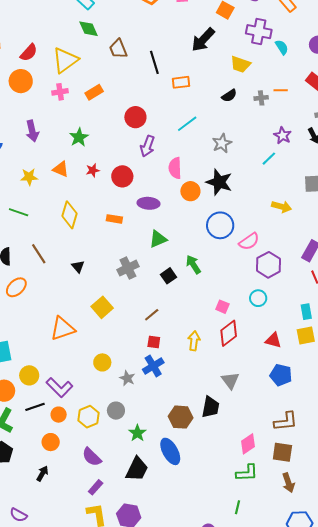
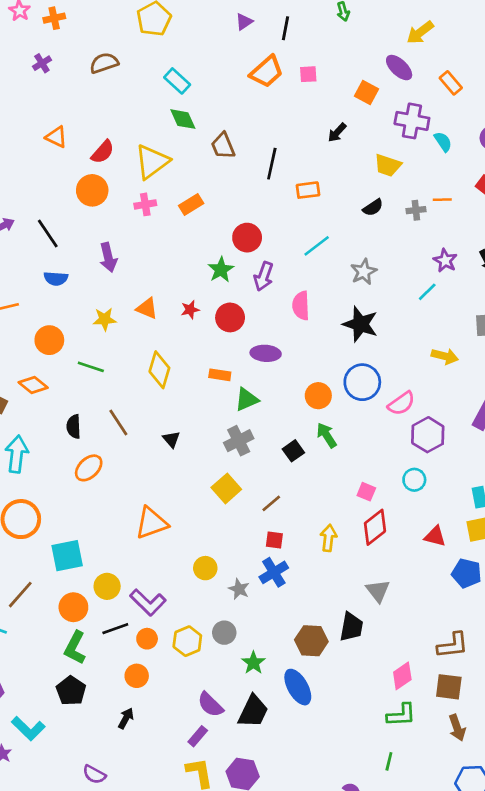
black arrow: (203, 40) -> (337, 133), size x0.6
black line: (154, 62) -> (272, 164), turned 30
green star: (79, 137) -> (221, 270), moved
orange circle: (190, 191) -> (318, 396), moved
green triangle: (158, 239) -> (247, 399), moved
yellow square: (102, 307) -> (226, 488), moved
blue pentagon: (281, 375) -> (467, 573), moved
purple semicircle: (92, 457) -> (210, 705), moved

